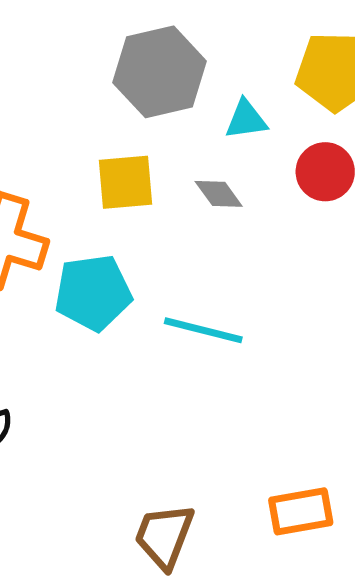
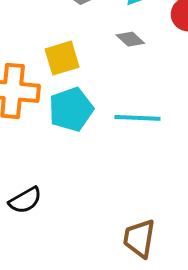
yellow square: (126, 182) -> (62, 58), moved

